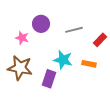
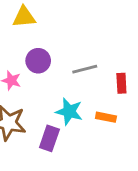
red rectangle: (100, 40) -> (121, 83), turned -48

